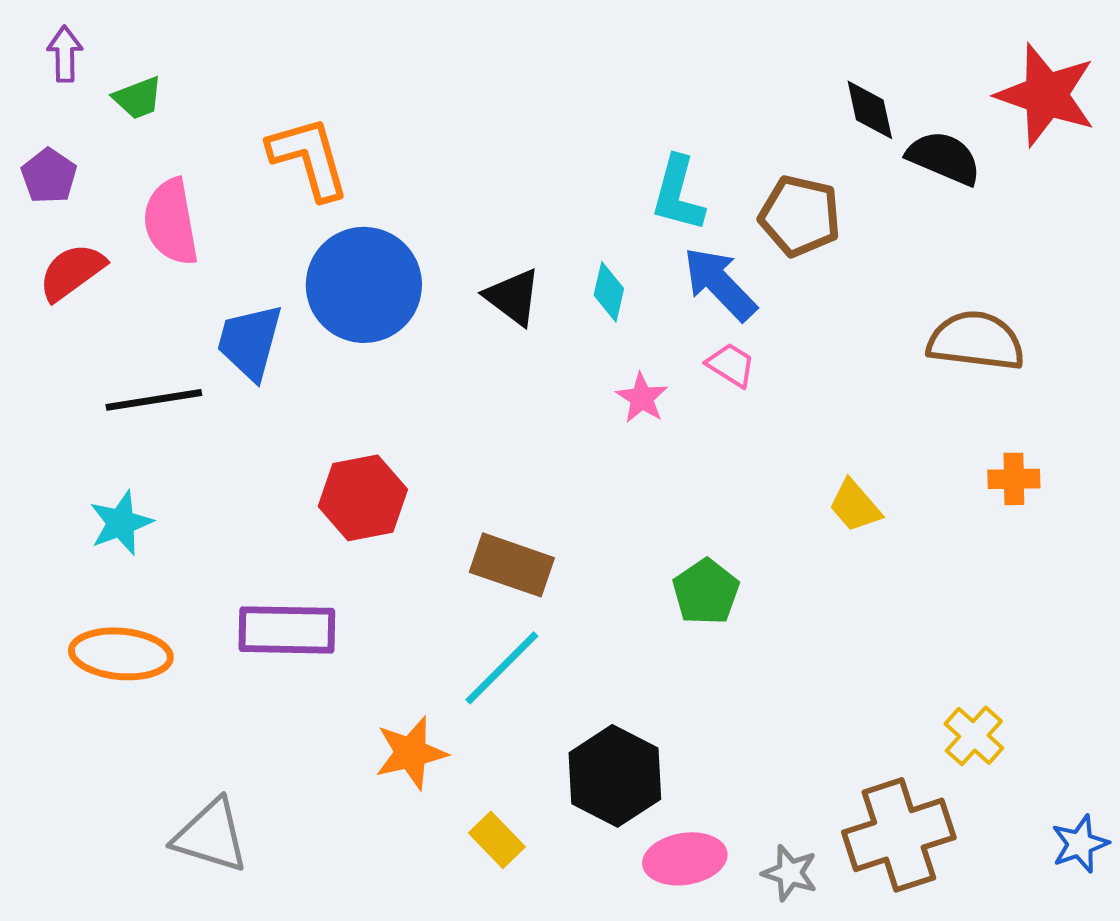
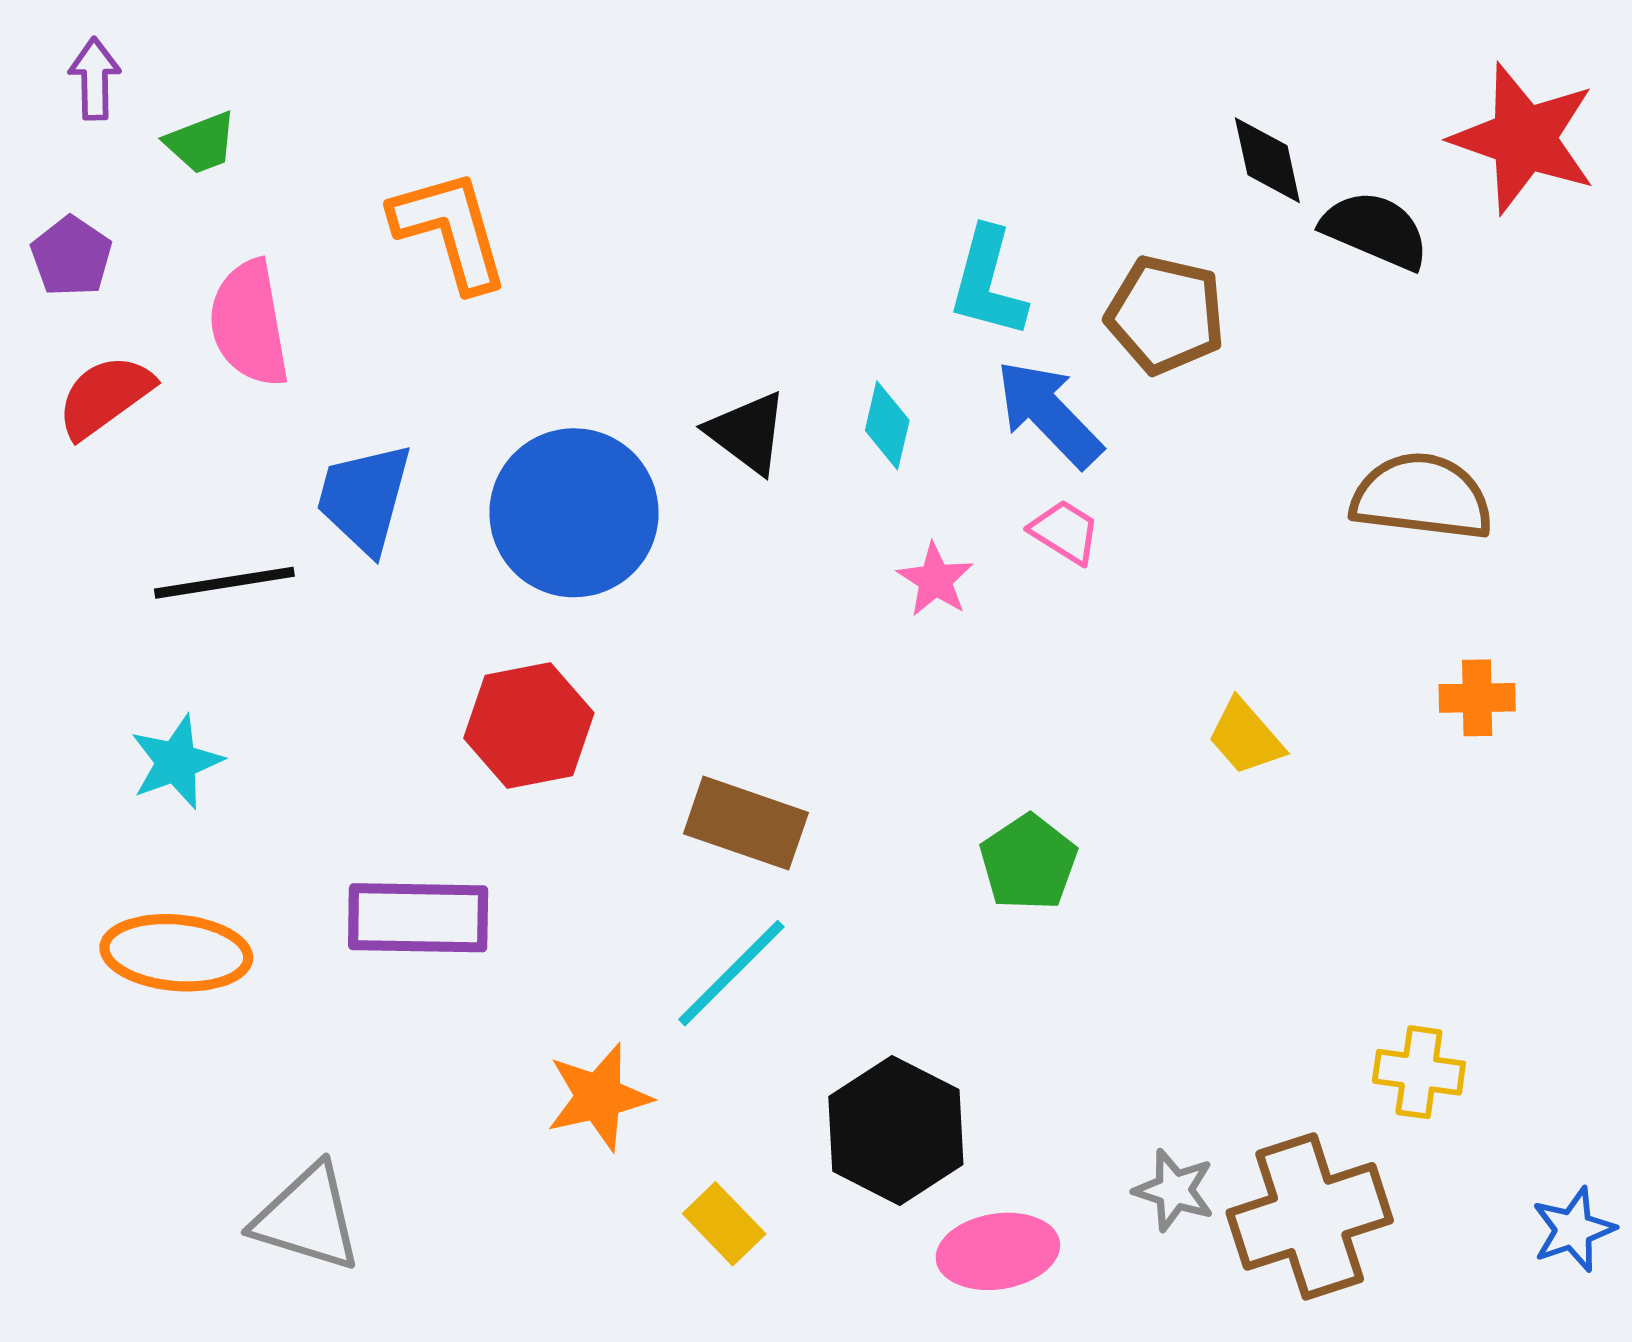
blue circle: (364, 285) -> (574, 513), moved
yellow cross: (974, 736) -> (1419, 1072), turned -34
gray star: (790, 873) -> (1174, 1190), moved

